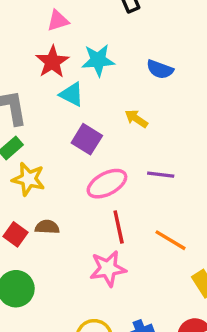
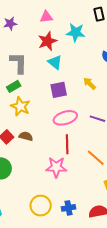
pink triangle: (58, 21) -> (46, 17), moved
cyan star: (98, 60) -> (76, 32), moved
purple square: (87, 139) -> (59, 90), turned 36

